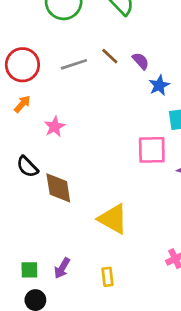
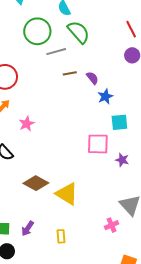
brown line: (110, 56) -> (70, 73), turned -56
gray line: (74, 64) -> (56, 52), moved
brown diamond: (58, 188) -> (36, 183), moved, turned -55

